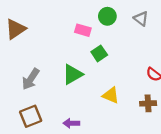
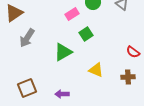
pink rectangle: (83, 30) -> (72, 14), turned -48
gray arrow: (31, 79) -> (27, 38), moved

